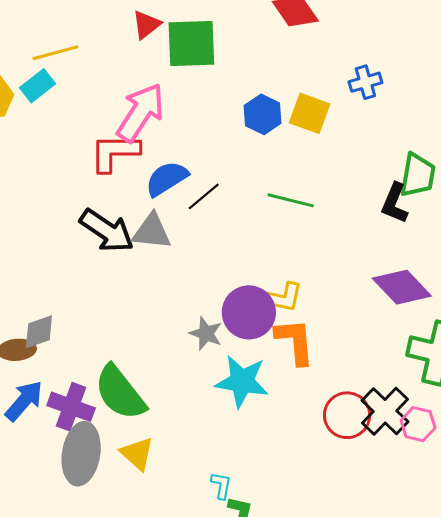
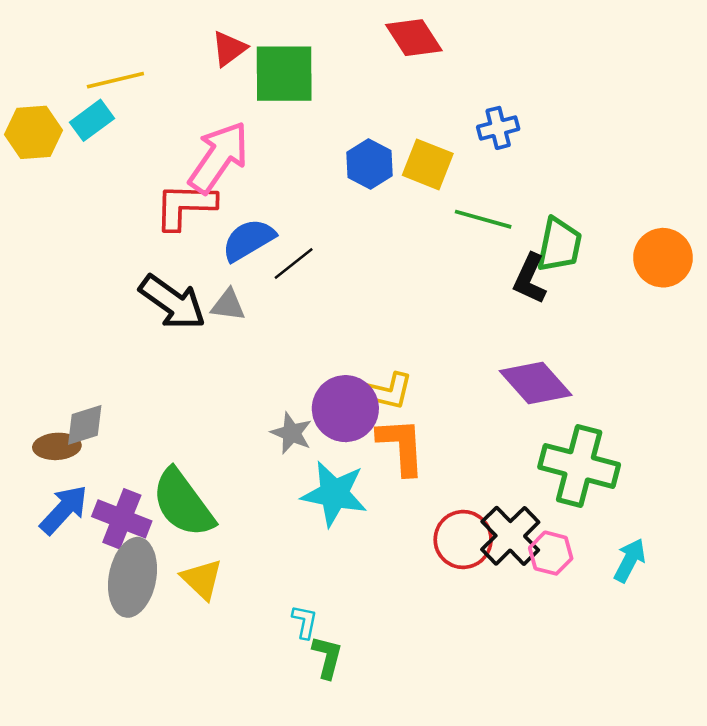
green line: (291, 200) -> (483, 219), moved
gray triangle: (152, 232) -> (228, 305), size x0.7

